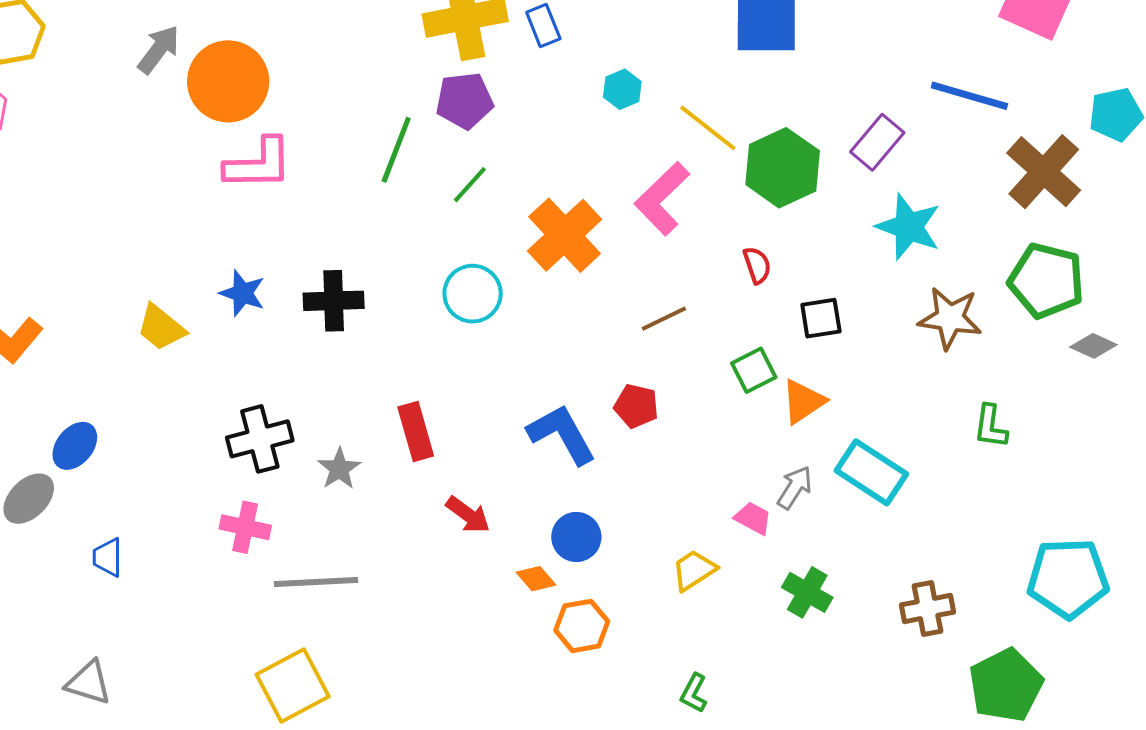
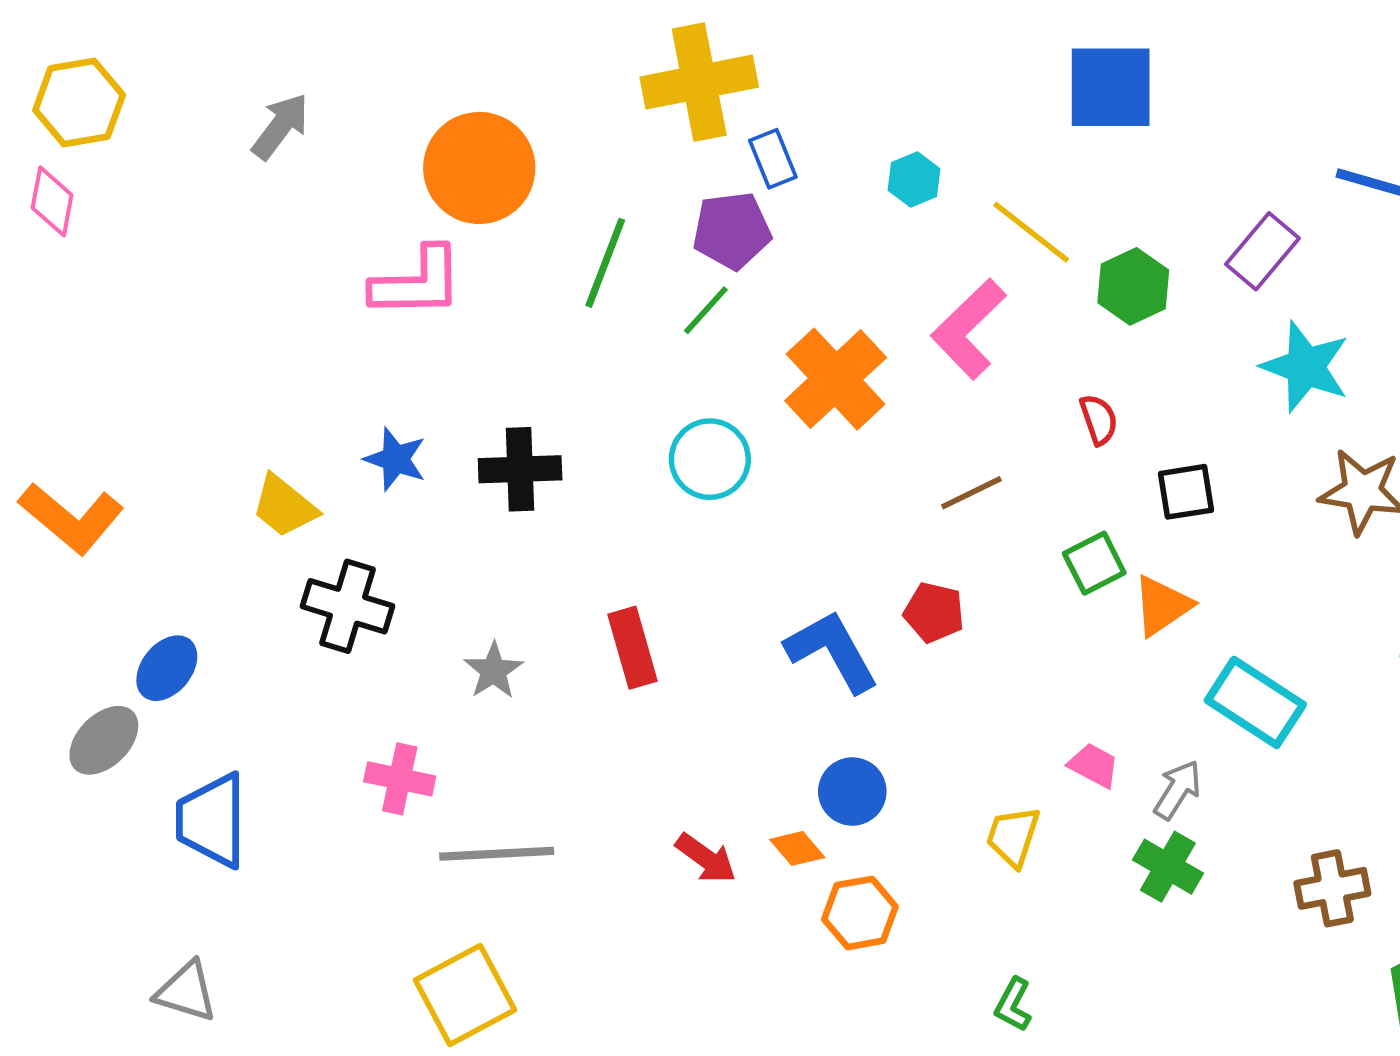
blue rectangle: (543, 25) -> (773, 159), moved
orange circle: (228, 81) -> (479, 168), moved
purple pentagon: (464, 101) -> (732, 230), moved
green hexagon: (783, 168) -> (1133, 286), size x0.7
black cross: (260, 439) -> (347, 606), moved, turned 32
gray star: (339, 469) -> (493, 671), moved
gray arrow: (795, 488) -> (1178, 790), moved
red arrow: (468, 515) -> (706, 858), moved
blue trapezoid: (108, 557) -> (212, 820), size x1.8
yellow trapezoid: (694, 570) -> (1013, 837), turned -39

